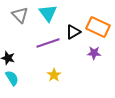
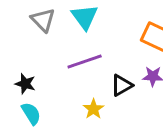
black triangle: (73, 32) -> (122, 85), moved

